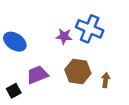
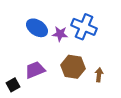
blue ellipse: (15, 42) -> (37, 28), moved

